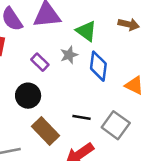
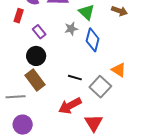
purple rectangle: (40, 62) -> (39, 32), moved
orange triangle: (134, 85) -> (119, 70), moved
brown rectangle: (45, 131) -> (35, 80), moved

